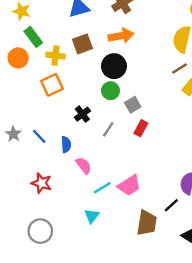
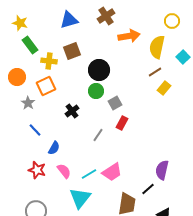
orange arrow: (121, 36) -> (129, 36), moved
orange circle: (18, 58) -> (17, 77), moved
gray line: (108, 129) -> (98, 135), moved
gray star: (13, 134) -> (28, 103), moved
blue semicircle: (66, 145) -> (54, 148), moved, turned 32
pink semicircle: (84, 166) -> (64, 171), moved
cyan triangle: (92, 216) -> (80, 198), size x1.6

